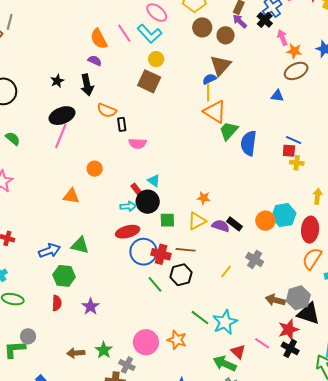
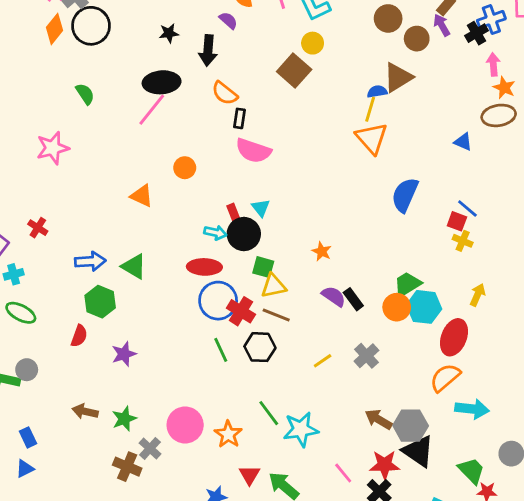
green trapezoid: (229, 131) -> (407, 284), moved
pink semicircle: (138, 143) -> (253, 151), size x1.4
yellow triangle: (197, 221) -> (273, 286), moved
red triangle: (238, 352) -> (249, 475), moved

